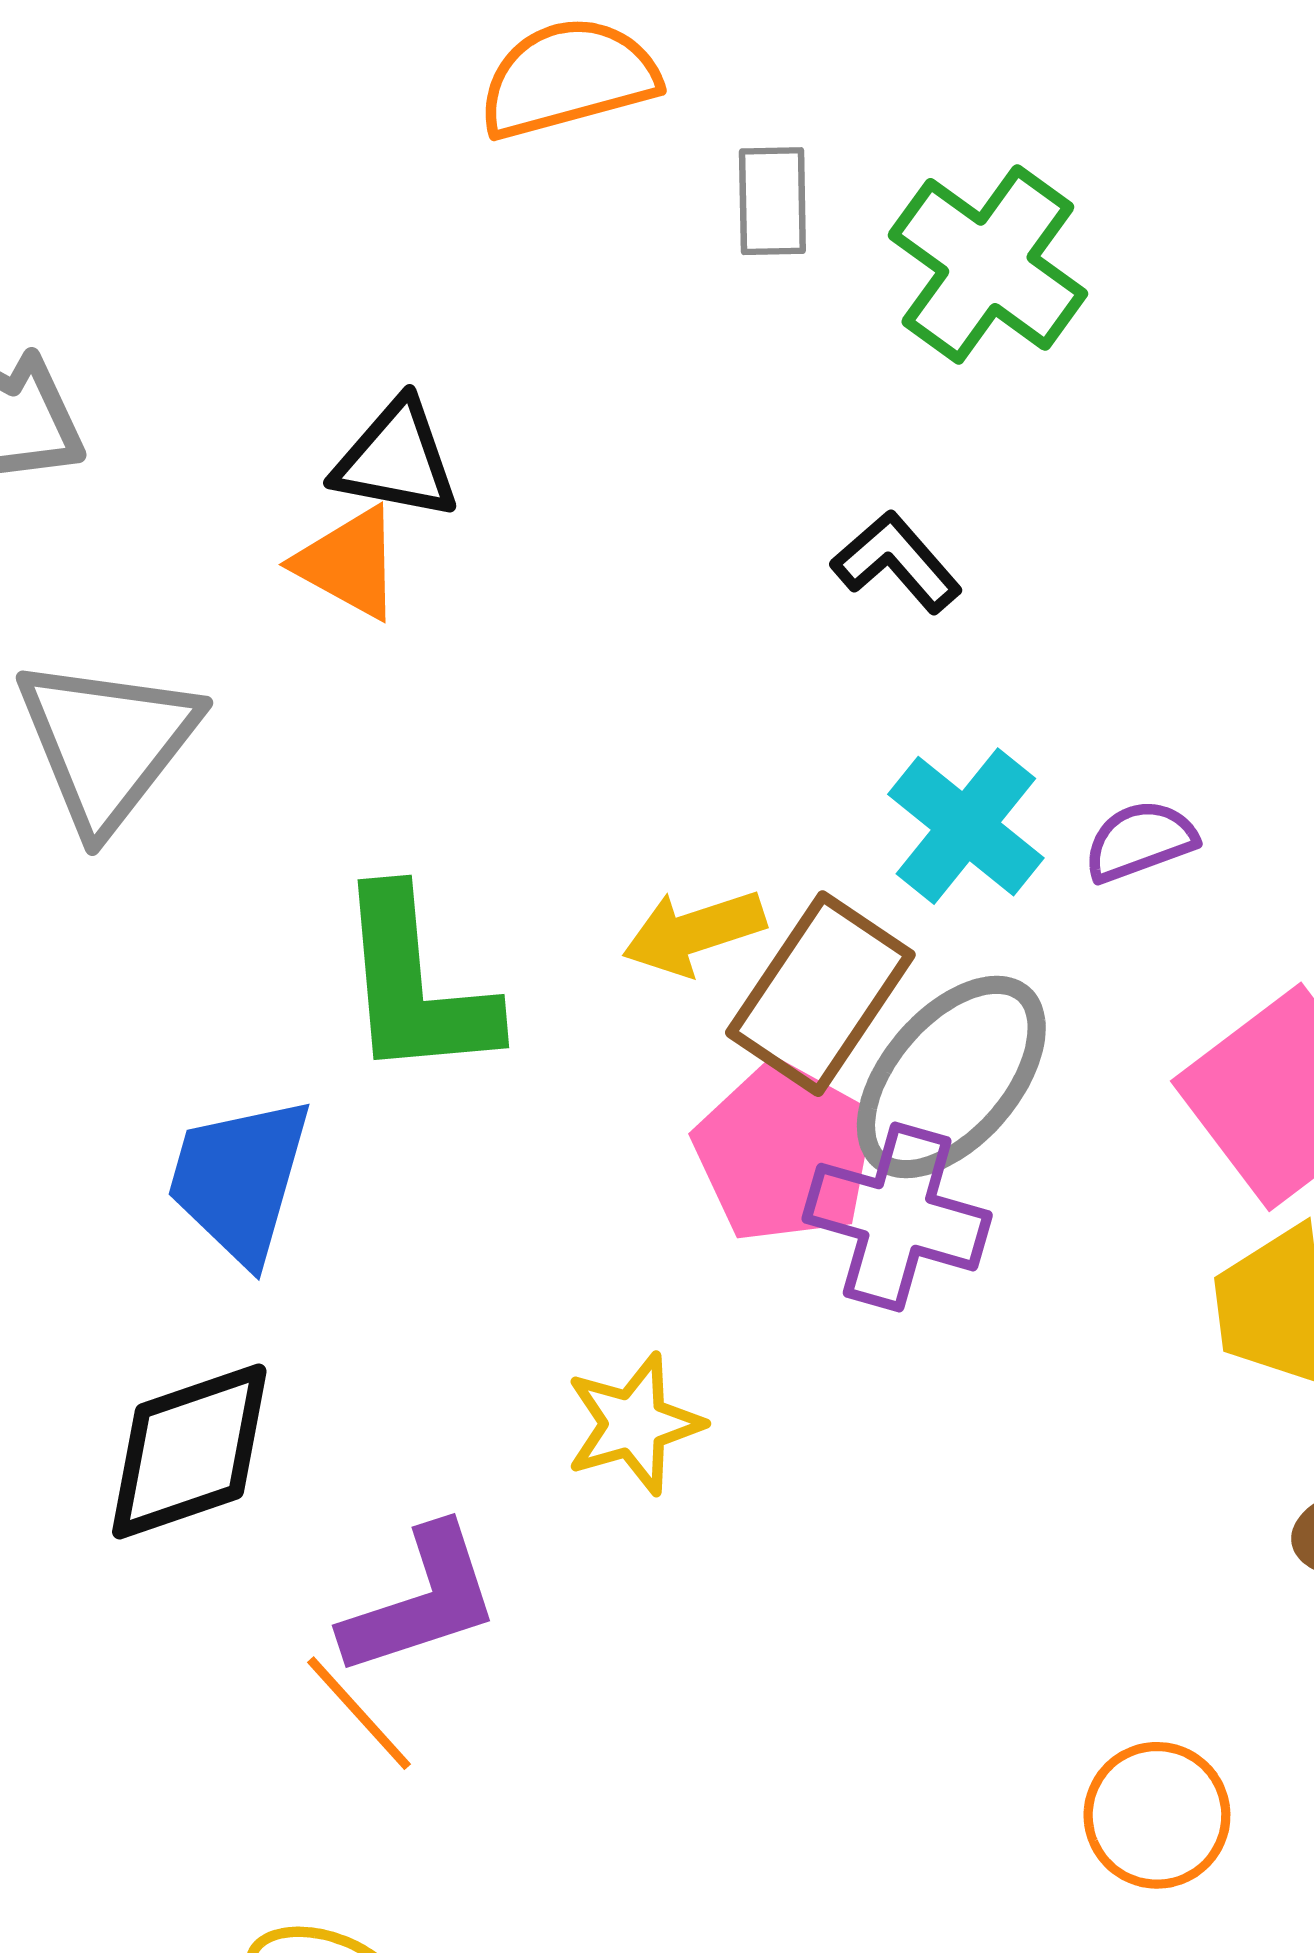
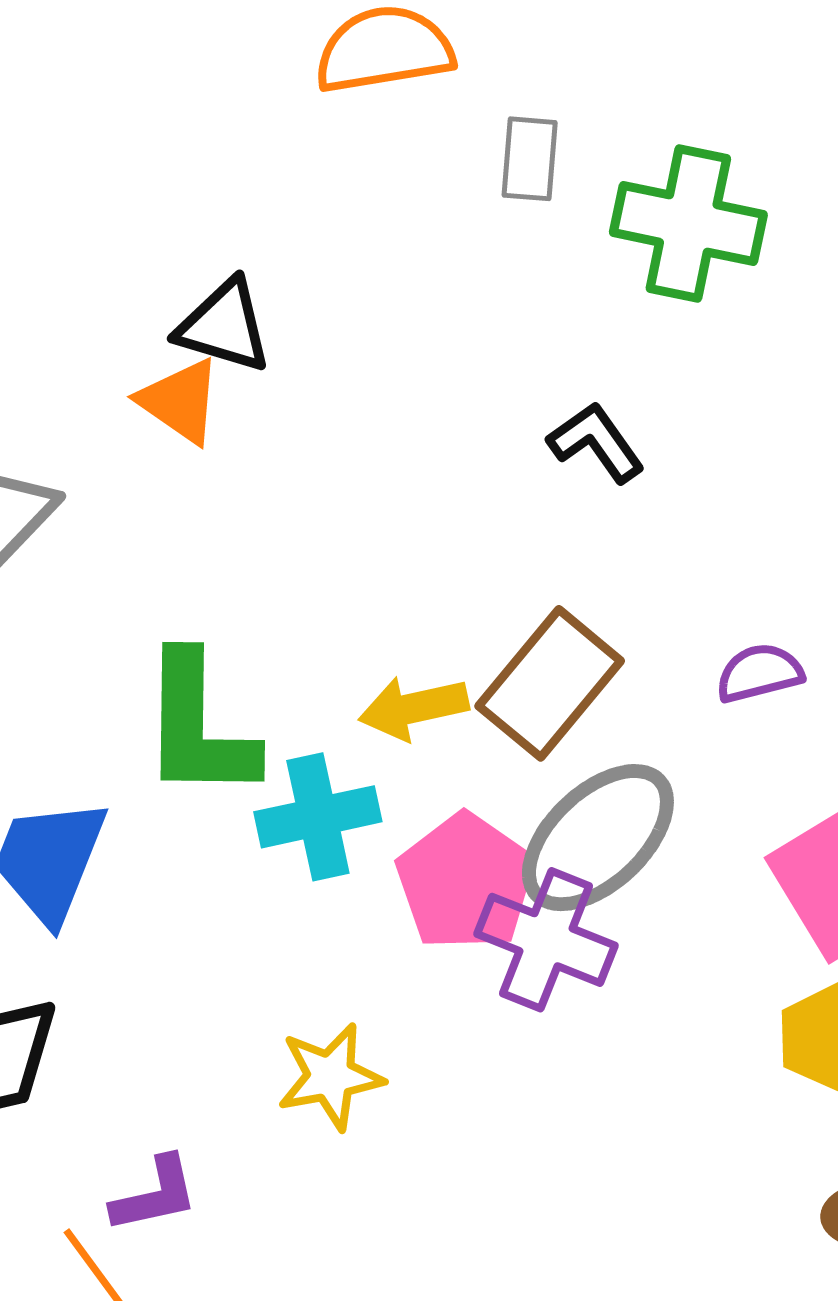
green cross: (988, 264) -> (688, 223), turned -30
cyan cross: (966, 826) -> (318, 817), moved, turned 33
brown rectangle: (820, 994) -> (550, 683), moved
purple L-shape: (421, 1601) -> (155, 1195), size x0.7

